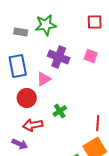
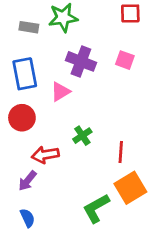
red circle: (27, 98) -> (22, 118), moved
red line: (98, 123) -> (121, 152), moved
purple arrow: (20, 144) -> (27, 181), turned 105

